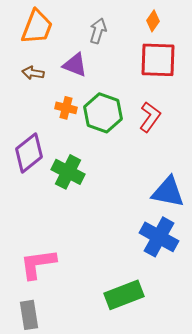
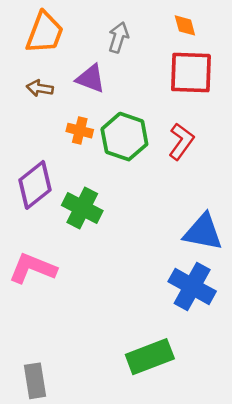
orange diamond: (153, 21) -> (185, 25), turned -50
pink L-shape: (38, 264) -> (33, 268), moved, turned 30

